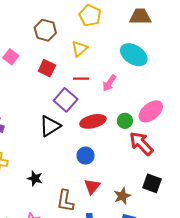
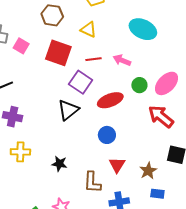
yellow triangle: (80, 49) -> (88, 30), turned -48
red square: (47, 68) -> (58, 53), size x1.5
pink arrow: (109, 83) -> (122, 60), turned 84
green circle: (125, 121) -> (139, 85), moved

